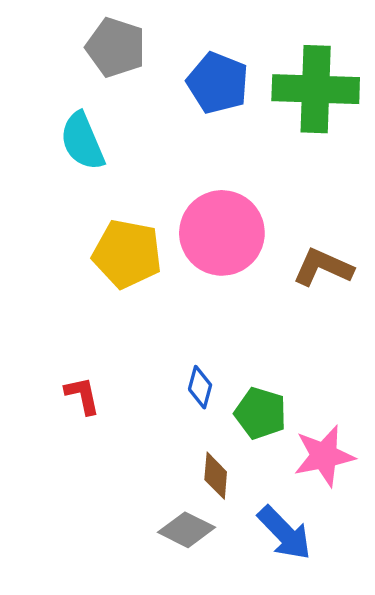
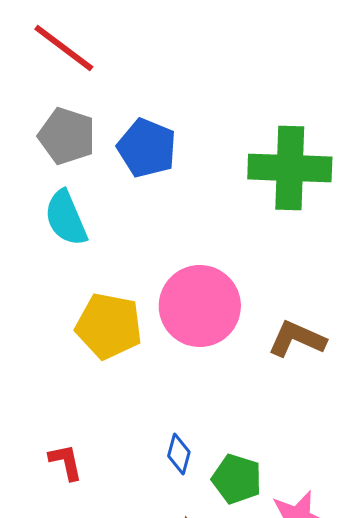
gray pentagon: (116, 47) -> (67, 136), moved
blue pentagon: (218, 83) -> (147, 148), moved

